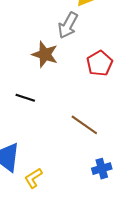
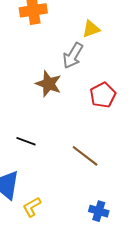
black line: (25, 98) -> (26, 141), moved
blue cross: (102, 169) -> (99, 211), moved, turned 30

